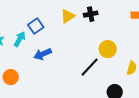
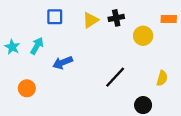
blue square: (36, 26) -> (55, 17), moved, turned 35
yellow circle: (108, 49) -> (143, 36), moved

